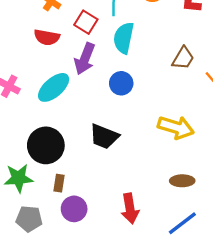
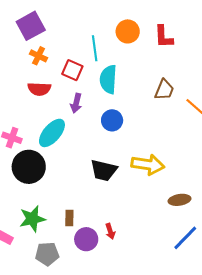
purple arrow: (85, 59) -> (76, 103), size x0.7
yellow arrow: (176, 127) -> (148, 165), moved
black circle: (46, 145) -> (29, 167), moved
red arrow: (130, 209) -> (110, 231), moved, size x0.6

